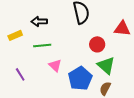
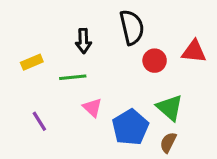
black arrow: (39, 21) -> (83, 41), moved, turned -91
red circle: (97, 44) -> (155, 61), moved

